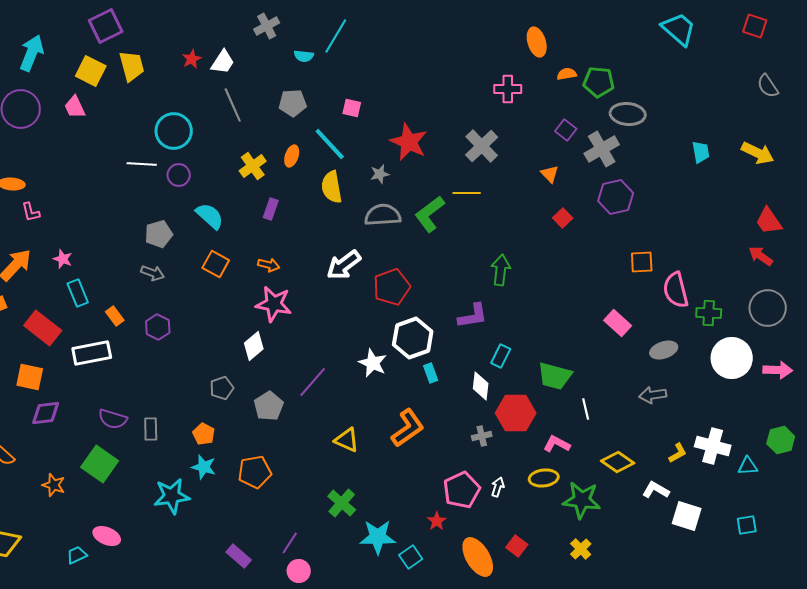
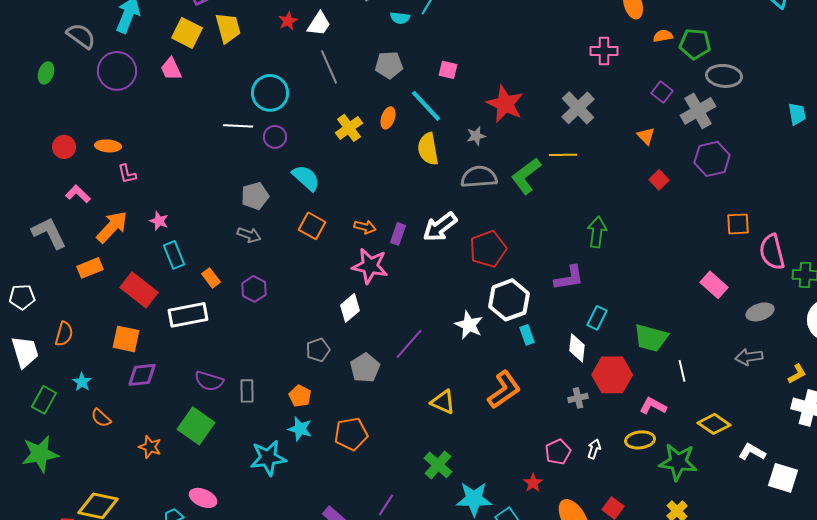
purple rectangle: (271, 209) -> (398, 234), moved
yellow L-shape: (678, 453) -> (797, 374), moved
pink pentagon: (462, 490) -> (558, 452), size x0.7

